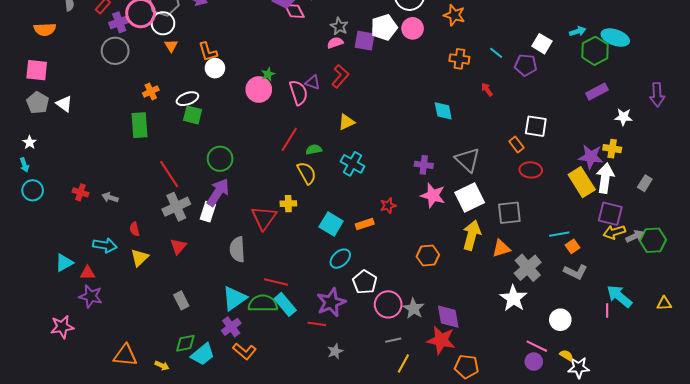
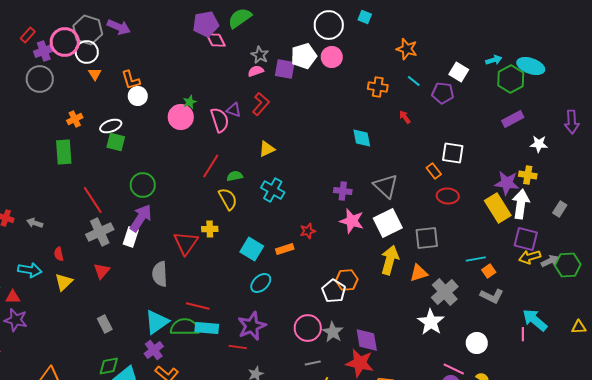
orange star: (454, 15) -> (407, 49), moved
white pentagon: (365, 282) -> (334, 291), moved
cyan rectangle: (285, 304) -> (207, 328), turned -45

